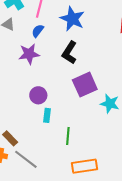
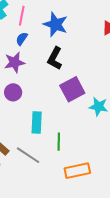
purple circle: (38, 95) -> (13, 92), moved
cyan rectangle: (47, 115) -> (37, 123), size x1.5
gray line: (26, 159) -> (28, 155), moved

